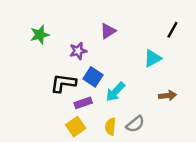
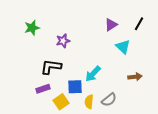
purple triangle: (108, 31) -> (111, 25), moved
cyan triangle: (153, 58) -> (123, 47), turned -49
blue square: (93, 77) -> (75, 87), moved, turned -35
purple rectangle: (83, 103) -> (43, 89), moved

